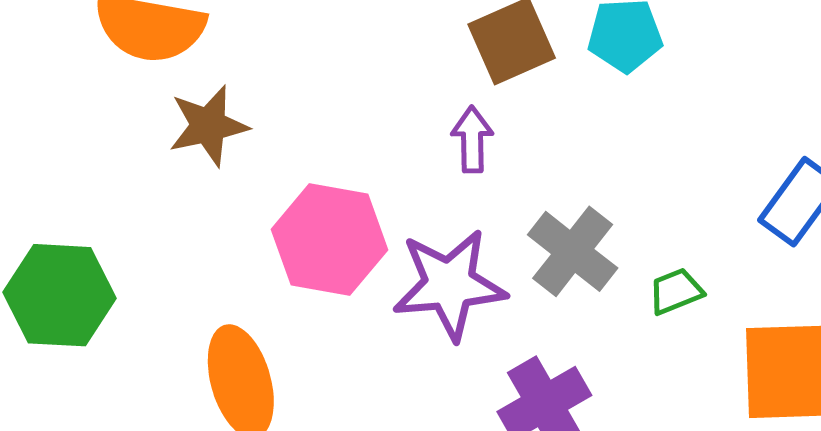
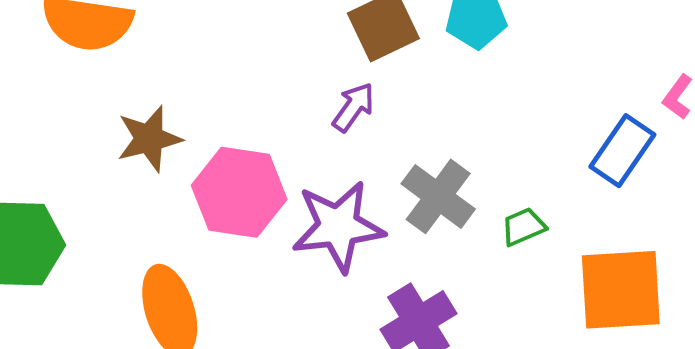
brown star: (208, 126) -> (149, 139), moved
purple arrow: (472, 139) -> (353, 107), turned 38

